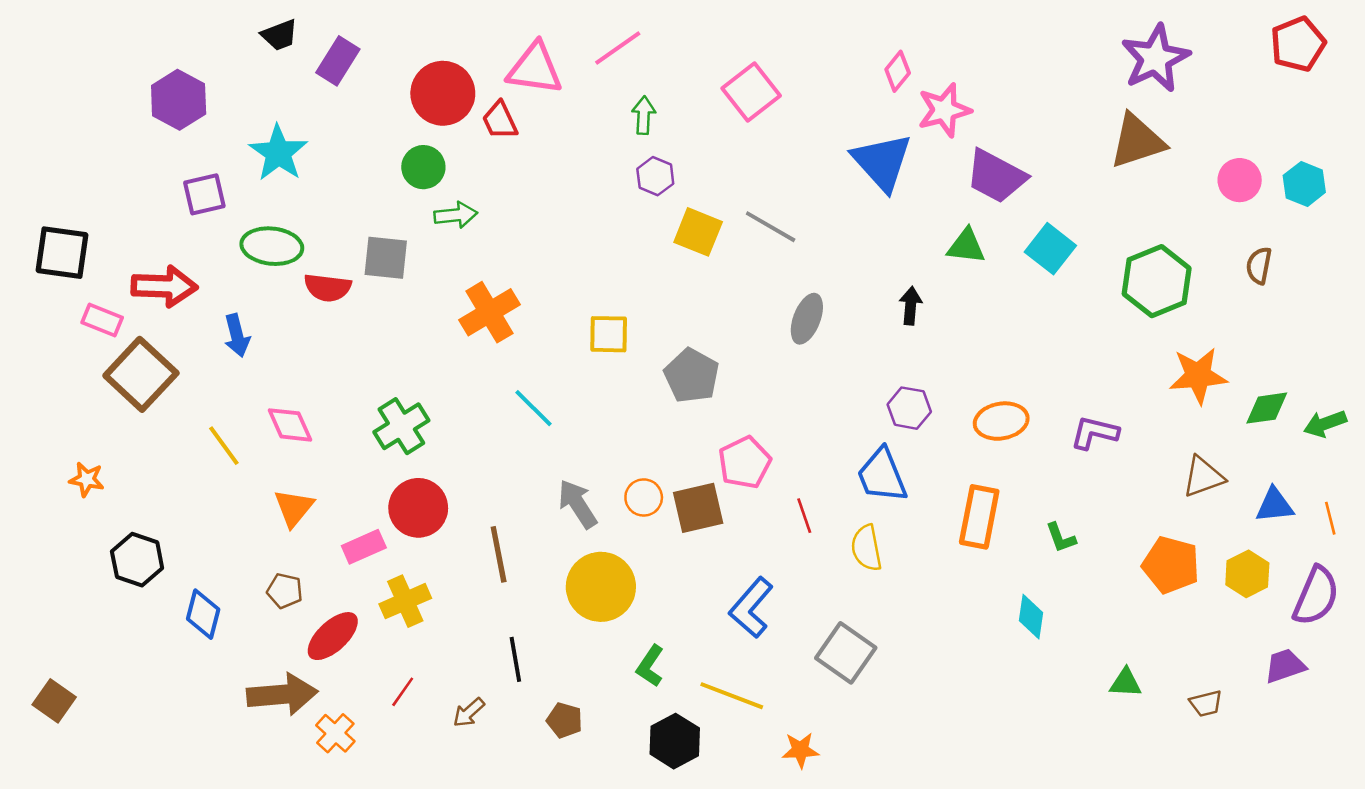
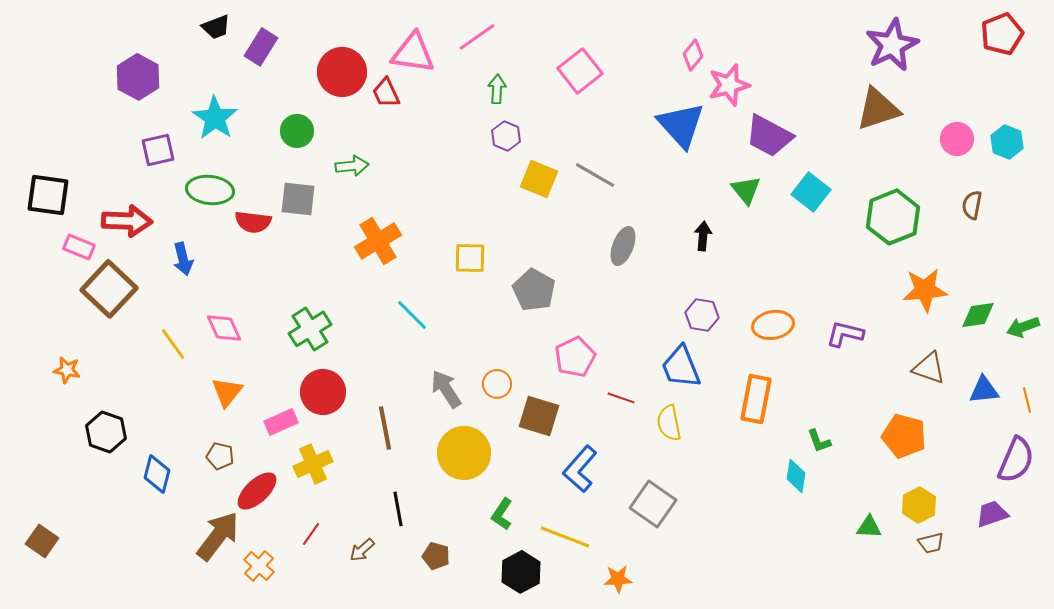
green circle: (423, 167) -> (297, 131), moved
green triangle: (966, 246) -> (746, 190), turned 44
brown triangle: (1203, 477) -> (929, 368), turned 39
brown square: (698, 508) -> (539, 416), moved, turned 30
red line: (804, 516) -> (621, 398), turned -52
green L-shape: (1061, 538) -> (819, 441), moved
yellow hexagon: (1247, 574) -> (919, 505), moved
brown arrow: (282, 694) -> (218, 536), turned -48

